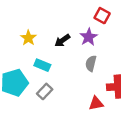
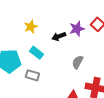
purple star: (89, 37) -> (77, 29), moved
gray rectangle: (45, 91) -> (32, 75), turned 48

